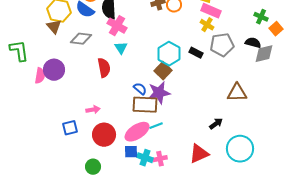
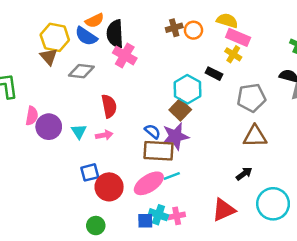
gray pentagon: (222, 45) -> (251, 98), moved
cyan triangle: (121, 48) -> (79, 131), moved
black rectangle: (196, 53) -> (214, 74), moved
purple circle: (54, 70) -> (49, 127), moved
brown triangle: (237, 93) -> (255, 136), moved
pink arrow: (93, 110) -> (104, 135), moved
blue square: (70, 128) -> (90, 172), moved
blue square: (131, 152) -> (145, 221), moved

